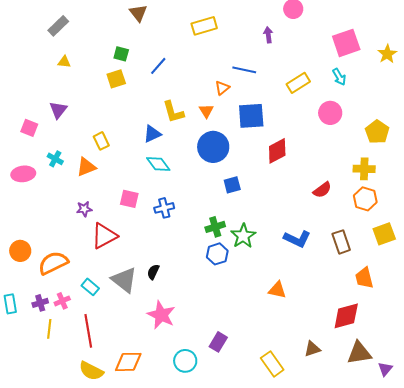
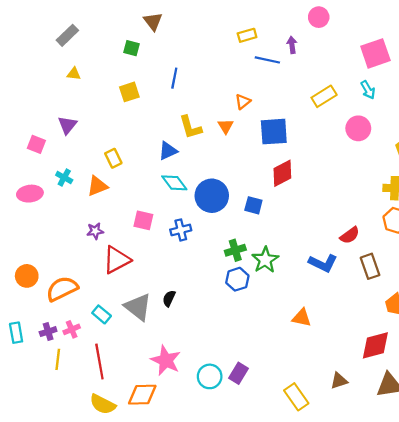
yellow rectangle: (204, 26) -> (247, 35), moved, size x0.7
green square: (121, 54) -> (132, 48), moved
blue line: (158, 66) -> (174, 78), turned -30
blue line: (244, 70) -> (267, 60), moved
blue circle: (213, 147) -> (212, 196), moved
red diamond: (277, 151) -> (282, 173), moved
blue square: (232, 185) -> (253, 205), turned 30
red semicircle: (322, 190) -> (350, 235), moved
pink star: (161, 315) -> (166, 360), moved
cyan circle: (185, 361) -> (210, 376), moved

